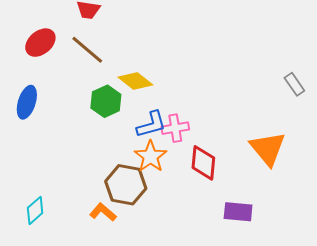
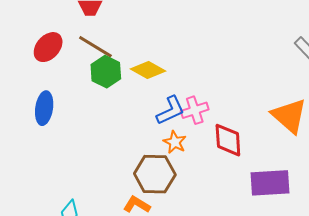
green hexagon: (106, 101) -> (106, 72), moved
orange star: (150, 156) -> (175, 142), size x0.7
purple rectangle: (238, 212) -> (270, 183), size x1.4

